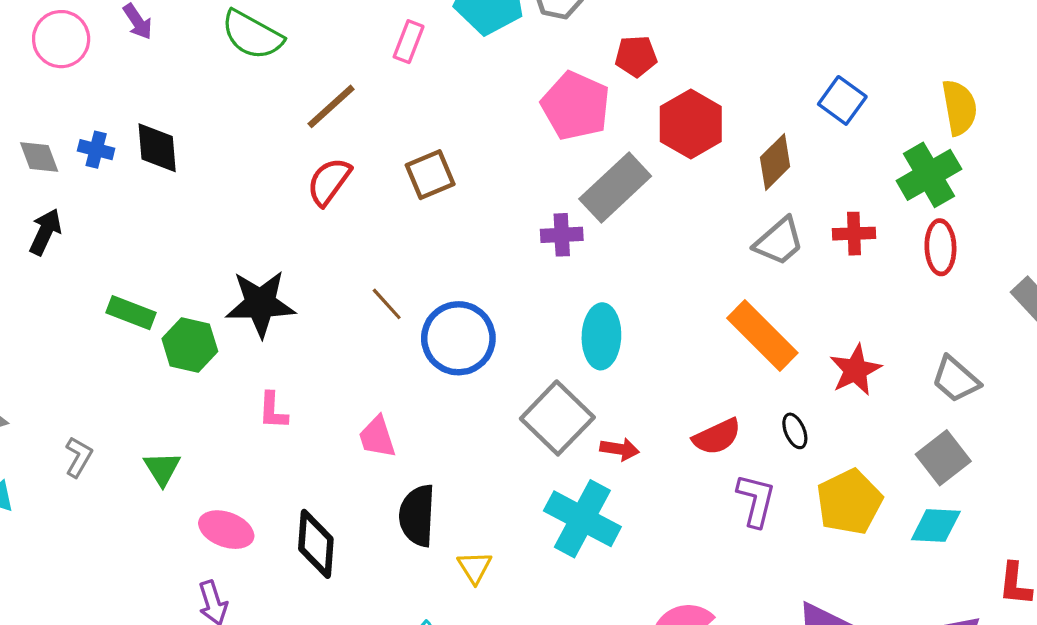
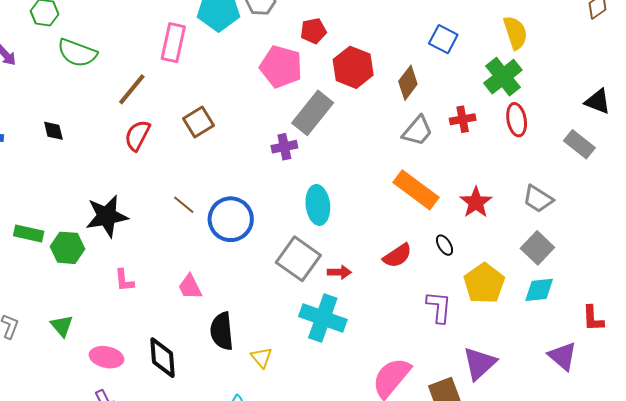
pink rectangle: (409, 42) -> (173, 43), size x1.5
black diamond: (157, 148) -> (53, 131), moved, size x0.7
purple L-shape: (756, 500) -> (439, 307), moved

